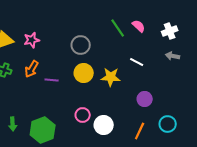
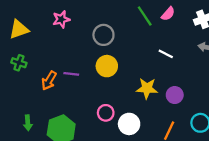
pink semicircle: (139, 26) -> (168, 14), turned 88
pink star: (32, 40) -> (61, 19), moved
orange arrow: (32, 69) -> (49, 81), moved
yellow star: (111, 77) -> (147, 88), moved

